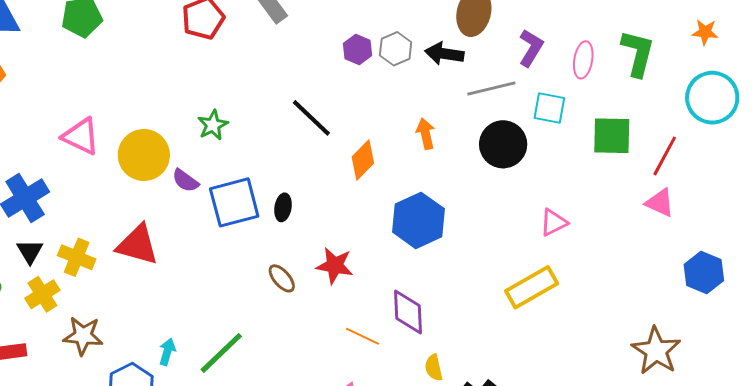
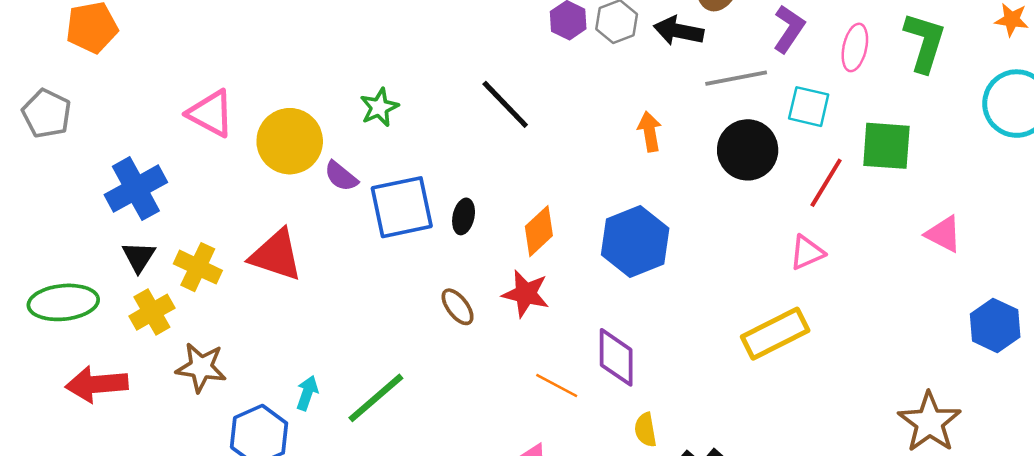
red line: (665, 156) -> (826, 183), moved
orange diamond: (363, 160) -> (539, 231), moved

